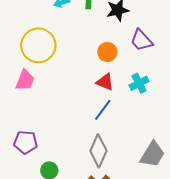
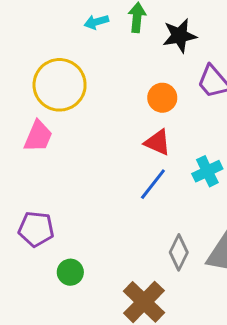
cyan cross: (139, 83) -> (207, 171), moved
gray diamond: (98, 151) -> (179, 252), moved, size x0.7

